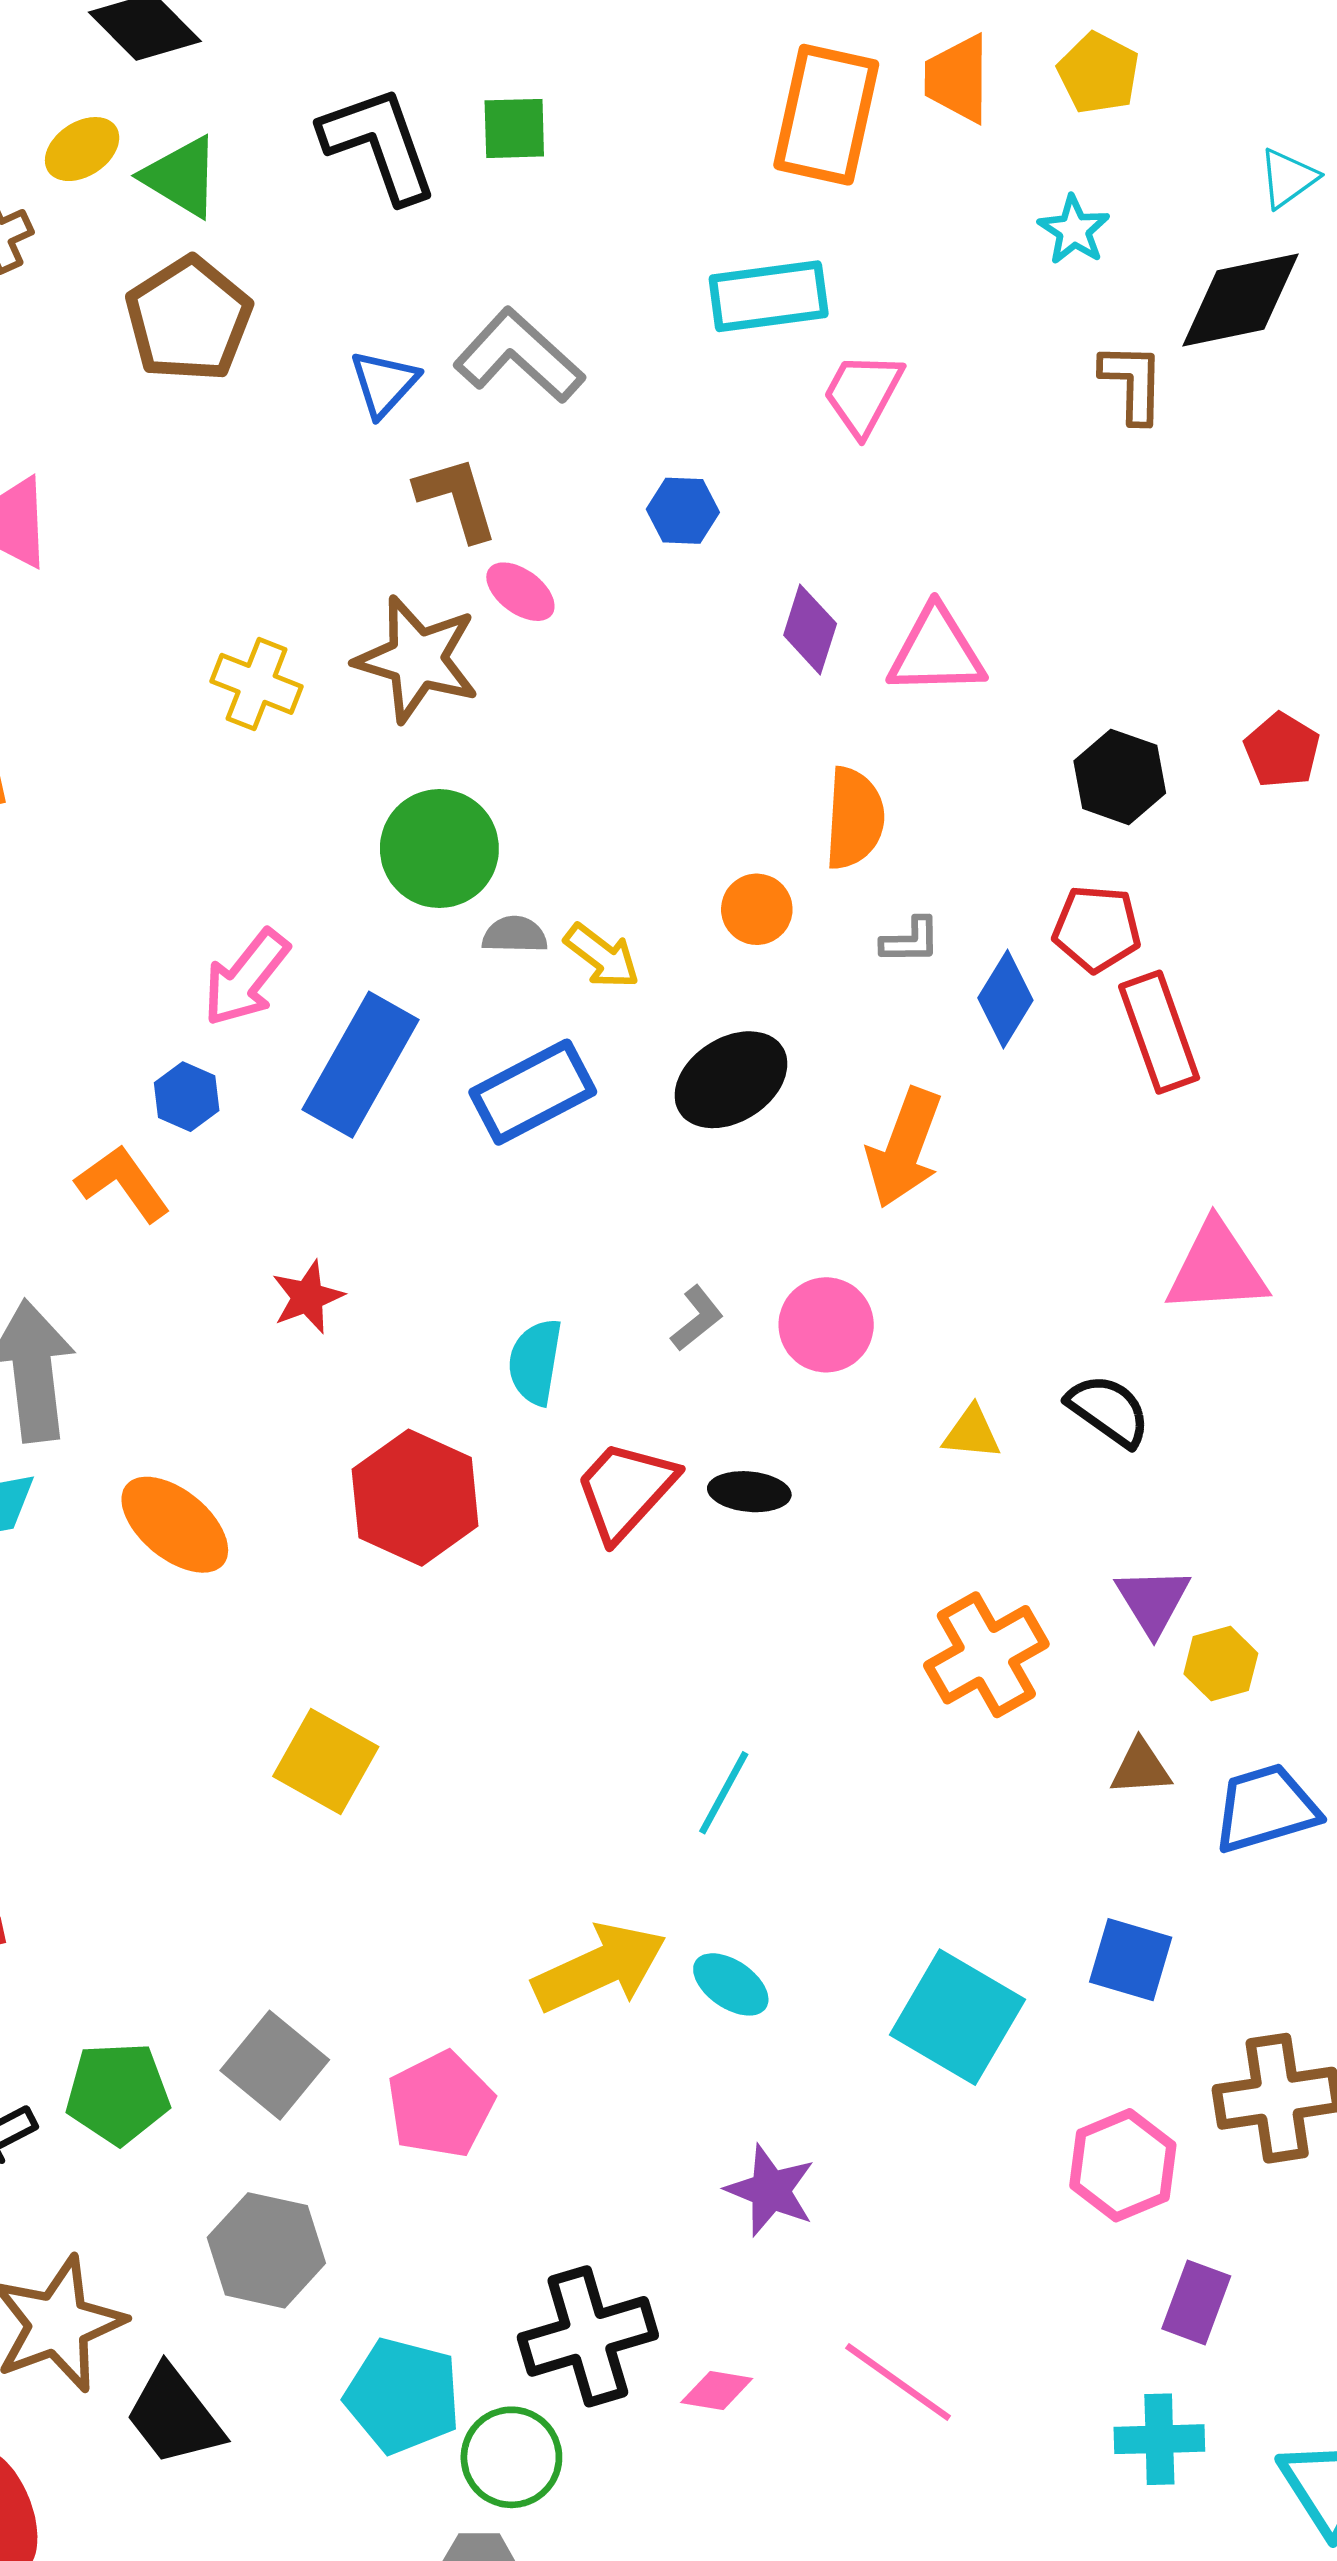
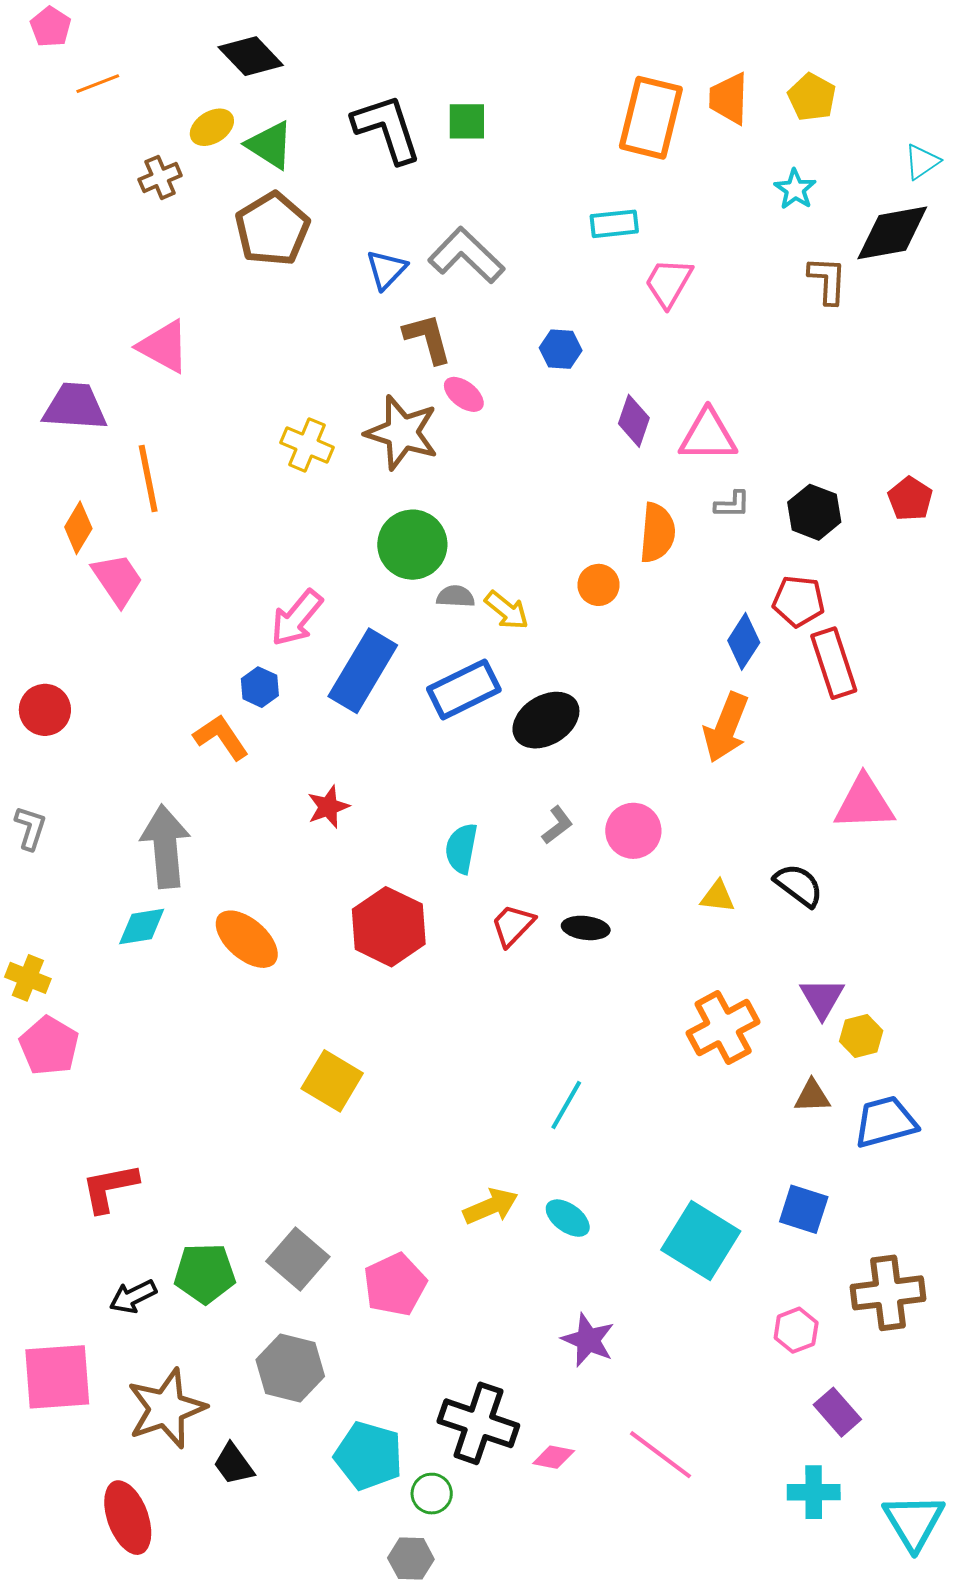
cyan rectangle: (769, 296) -> (614, 224), size x0.7
gray L-shape: (910, 941) -> (732, 504), moved
black ellipse: (731, 1080) -> (546, 720), moved
orange arrow: (904, 1148) -> (726, 727), moved
red trapezoid: (625, 1490) -> (513, 925), size x0.7
yellow arrow: (600, 1968) -> (491, 1206), size x0.7
pink hexagon: (1123, 2165) -> (796, 1330), size x0.7
purple rectangle: (1196, 2302) -> (837, 1412), turned -63
black cross: (588, 2336) -> (478, 1423), turned 34
black trapezoid: (174, 2416) -> (234, 1464), size x0.7
green circle: (511, 2457) -> (432, 1494), size x0.7

